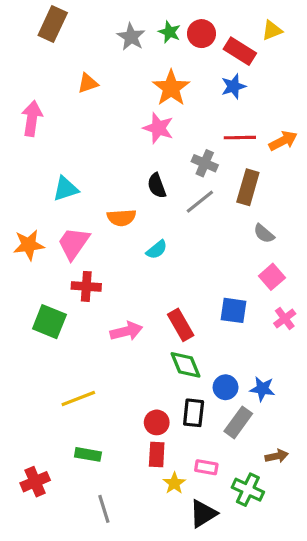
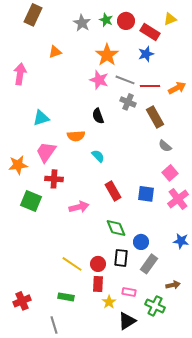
brown rectangle: (248, 187) -> (155, 117), turned -45
gray line: (200, 202) -> (125, 80), moved, turned 60
orange star: (29, 245) -> (18, 165), moved
cyan semicircle: (157, 250) -> (98, 156), turned -96
pink cross: (285, 318) -> (178, 199), size x1.5
red rectangle: (181, 325) -> (113, 191), moved
blue star: (262, 389) -> (181, 241), moved
yellow line: (78, 398) -> (72, 264), moved, turned 55
green rectangle: (88, 454) -> (66, 297), moved
gray line: (104, 509) -> (54, 325), moved

